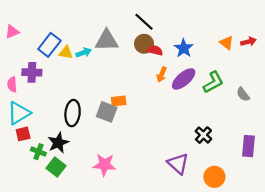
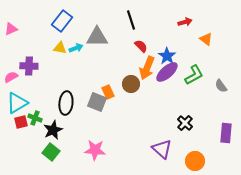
black line: (144, 22) -> (131, 20), turned 30
red arrow: (248, 42) -> (185, 22), moved
brown circle: (144, 44) -> (131, 84), moved
blue rectangle: (49, 45) -> (62, 21), moved
blue star: (184, 48) -> (167, 56), moved
red semicircle: (155, 50) -> (141, 46), turned 32
orange arrow: (162, 75) -> (147, 68), size x1.6
pink semicircle: (12, 84) -> (11, 77), turned 64
orange rectangle: (119, 101) -> (108, 92), turned 72
green cross: (38, 152) -> (35, 118), moved

